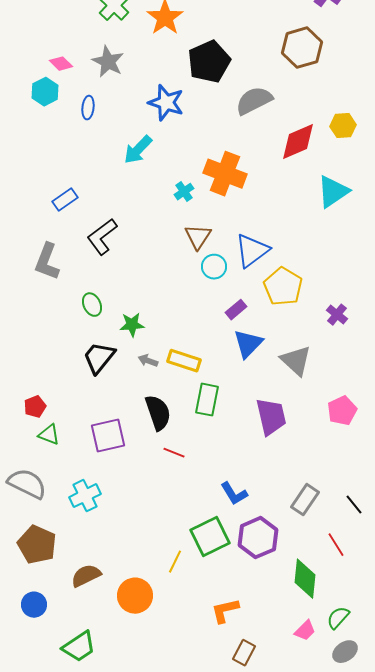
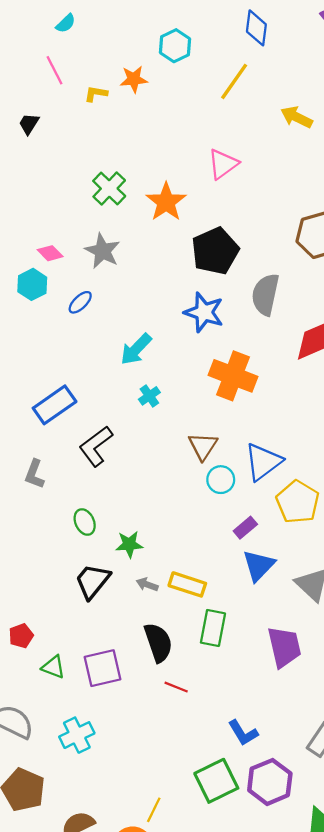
gray semicircle: (254, 101) -> (265, 294), turned -51
blue star: (166, 103) -> (204, 312), moved
blue ellipse: (88, 108) -> (80, 302), turned 40
cyan cross: (184, 192) -> (149, 396), moved
blue rectangle: (65, 200) -> (55, 405), size x1.5
gray L-shape: (47, 262) -> (34, 474), size x0.7
green triangle: (49, 435) -> (53, 667), moved
yellow line: (175, 562) -> (154, 810), moved

